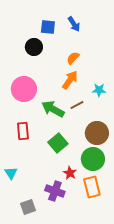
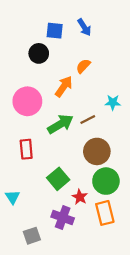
orange arrow: (70, 80) -> (64, 86), moved
green arrow: (53, 109) -> (60, 124), turned 120
brown circle: (97, 133) -> (97, 151), moved
green square: (58, 143) -> (58, 179), moved

